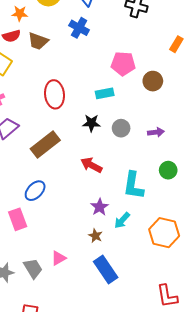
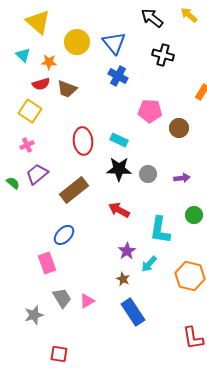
blue cross: (79, 28) -> (118, 76), moved
cyan rectangle: (105, 93) -> (119, 140), moved, turned 36
black star: (91, 123) -> (119, 169), size x1.4
gray trapezoid: (33, 268) -> (62, 298), moved

